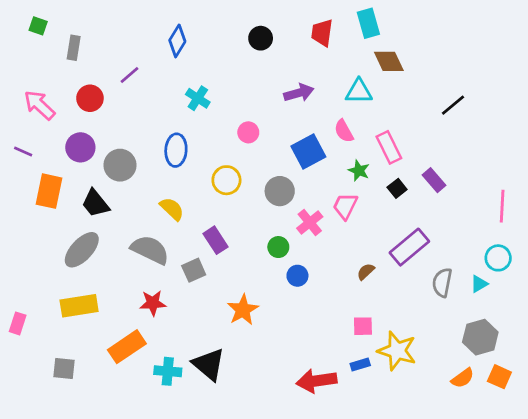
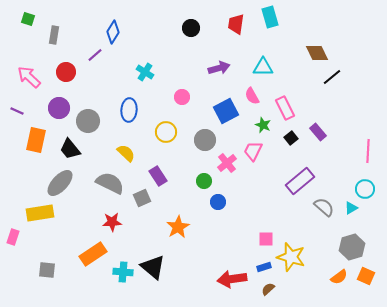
blue diamond: (177, 41) -> (113, 32), moved
brown diamond: (389, 61) -> (317, 53), moved
brown semicircle: (366, 272) -> (268, 289), moved
gray semicircle: (442, 283) -> (324, 207), turned 120
yellow rectangle: (79, 306) -> (40, 213), moved

